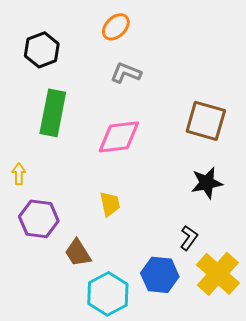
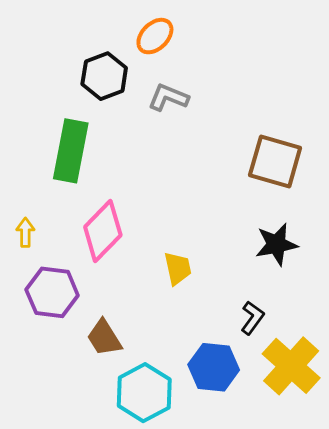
black hexagon: (42, 50) -> (104, 76), moved
pink diamond: (119, 137) -> (103, 231), moved, turned -39
yellow trapezoid: (110, 204) -> (178, 268), moved

